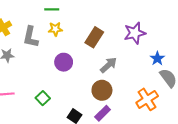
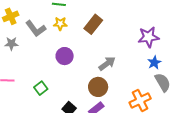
purple star: (135, 33) -> (148, 37), moved
gray L-shape: (31, 37) -> (36, 29), turned -55
brown rectangle: (94, 37) -> (93, 24), moved

